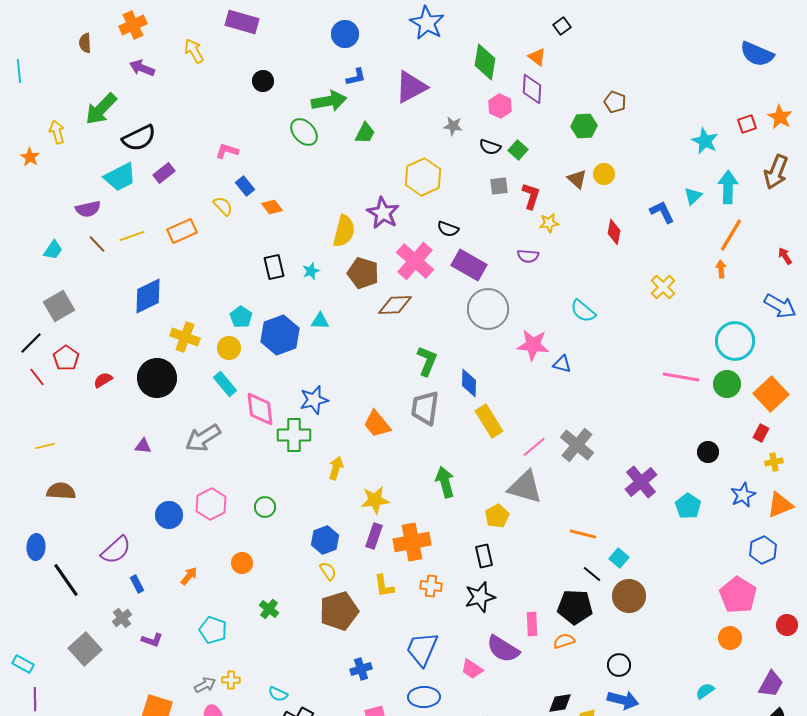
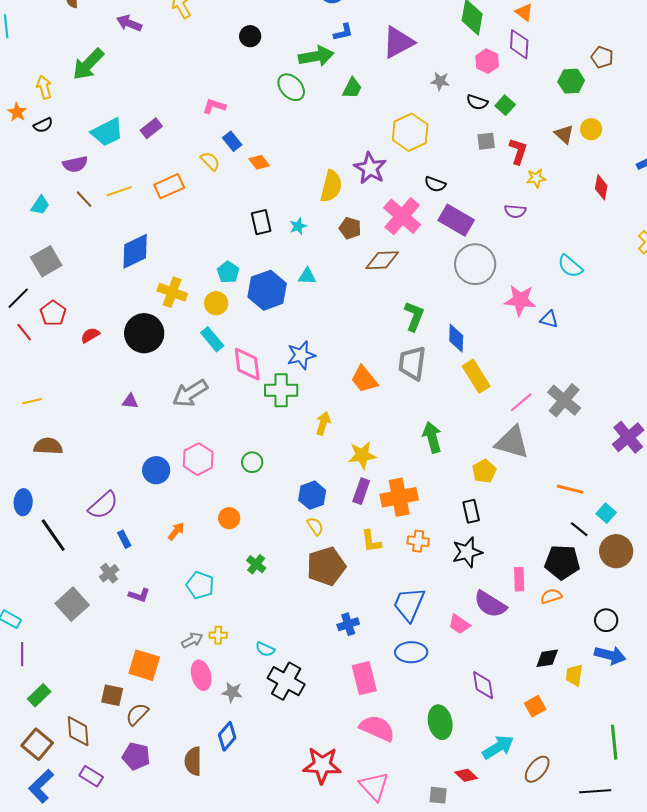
black semicircle: (139, 138) -> (43, 125), moved, size x0.6
brown pentagon: (363, 273) -> (350, 228), size x0.7

